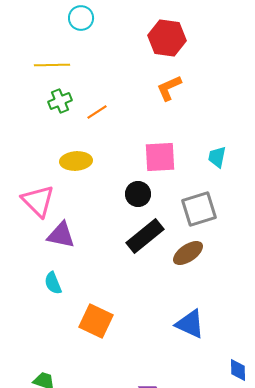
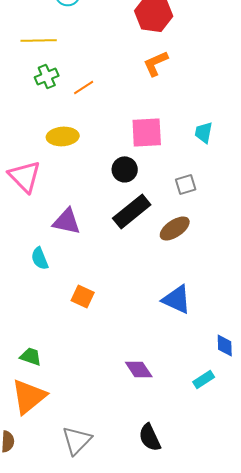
gray square: (199, 209) -> (186, 184), size x0.6
purple triangle: (61, 235) -> (67, 221), moved
orange square: (96, 321) -> (83, 296), size x0.7

